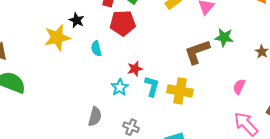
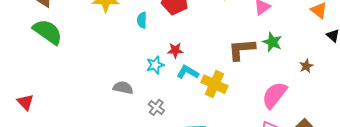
cyan L-shape: (152, 86) -> (188, 72), turned -90
pink semicircle: (239, 87) -> (274, 95), size x1.8
gray semicircle: (95, 117) -> (123, 88), turned -108

